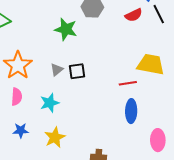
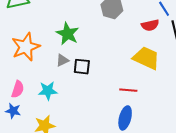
green star: (66, 29) -> (68, 34), moved
yellow trapezoid: (151, 64) -> (146, 58), moved
pink semicircle: (17, 97) -> (18, 89), moved

